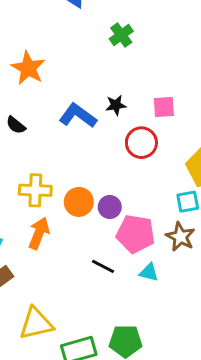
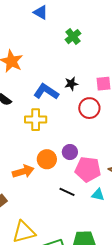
yellow cross: (35, 190) -> (36, 120), moved
orange circle: (79, 202) -> (47, 159), moved
orange arrow: (39, 233) -> (23, 171), turned 55

